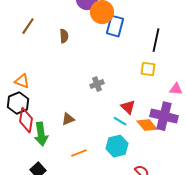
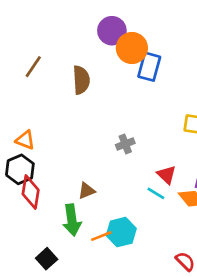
brown semicircle: (64, 36) -> (81, 80), size x1.5
green arrow: (41, 134) -> (72, 220), moved
cyan hexagon: (117, 146) -> (121, 232), moved

